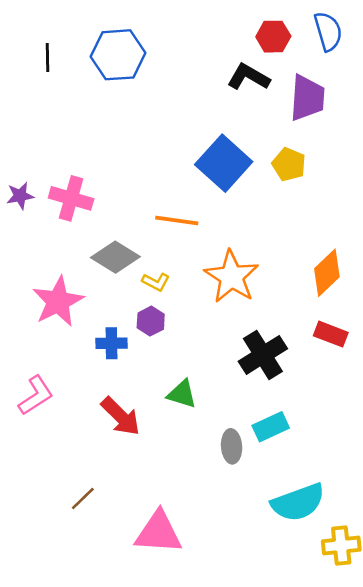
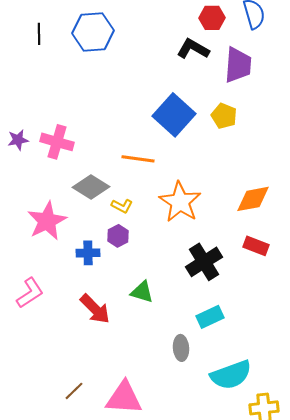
orange diamond: (327, 273) -> (253, 199), turned 33
gray ellipse: (232, 446) -> (181, 348), moved
brown line: (83, 499) -> (74, 391), moved

